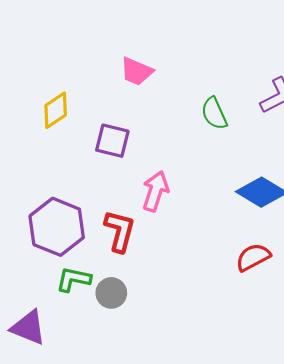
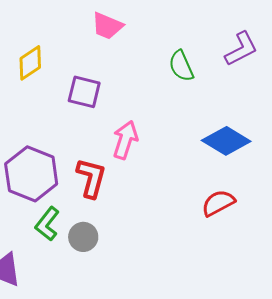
green L-shape: (73, 279) -> (47, 224), turned -64

